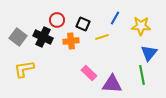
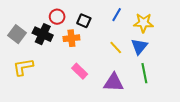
yellow line: (102, 37) -> (116, 47), moved, turned 64
blue triangle: (149, 53) -> (139, 46), moved
pink rectangle: (89, 73) -> (80, 71), moved

